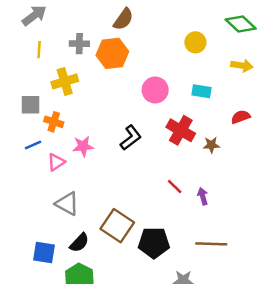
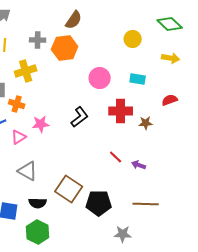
red cross: (181, 130) -> (121, 111), turned -30
purple arrow: (203, 196) -> (139, 165), turned -56
black semicircle: (79, 243) -> (38, 203), turned 48

